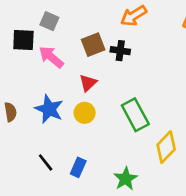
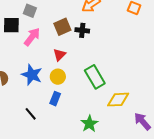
pink arrow: (51, 57) -> (32, 37), turned 90
yellow diamond: (166, 147) -> (118, 100), turned 45
blue rectangle: (78, 167) -> (55, 99), moved

